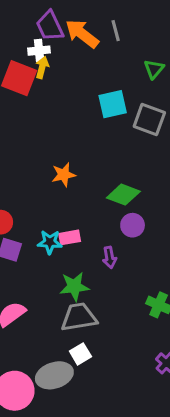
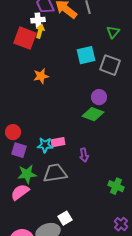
orange star: (64, 175) -> (41, 76), moved
purple circle: (133, 225) -> (99, 97), moved
green star: (74, 286) -> (27, 174), moved
gray trapezoid: (79, 317) -> (55, 173), moved

